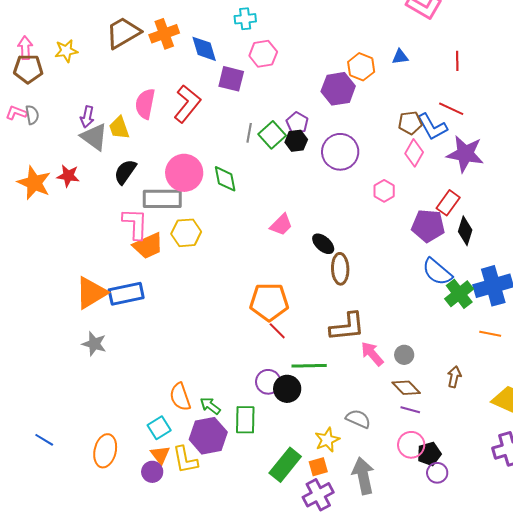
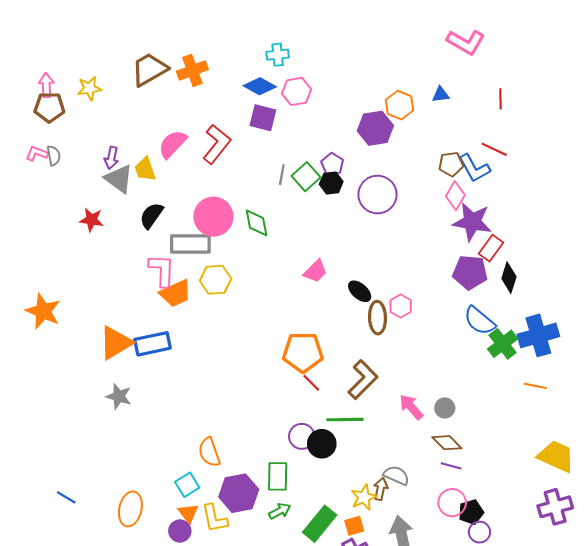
blue diamond: (204, 49) -> (260, 86), moved, turned -44
pink semicircle: (145, 104) -> (172, 144), turned 32
purple star: (465, 154) -> (472, 222), moved
orange star: (34, 183) -> (43, 311), moved
pink hexagon: (384, 191) -> (401, 306), moved
brown L-shape: (347, 327) -> (363, 380), moved, turned -39
brown arrow: (454, 377) -> (381, 489), moved
green arrow: (210, 406) -> (280, 511), moved, turned 115

